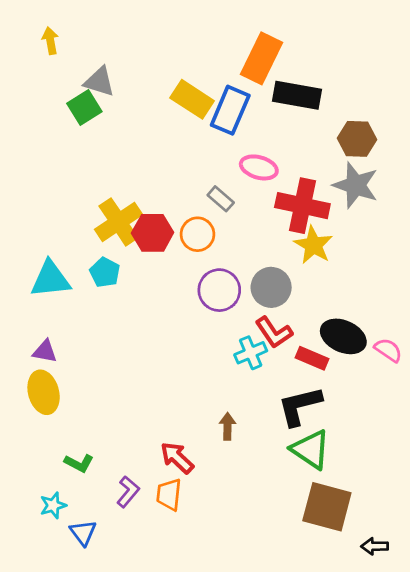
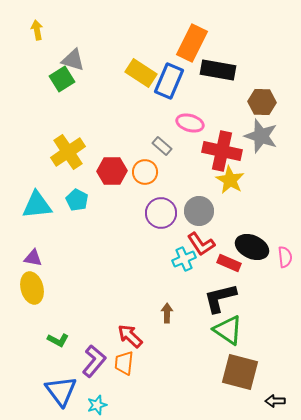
yellow cross: (118, 222) -> (68, 152), moved
pink semicircle: (388, 350) -> (285, 257), turned 50
purple L-shape: (128, 492) -> (94, 361), size x1.4
cyan star: (53, 505) -> (97, 405), moved
blue triangle: (83, 533) -> (61, 391), size x1.6

